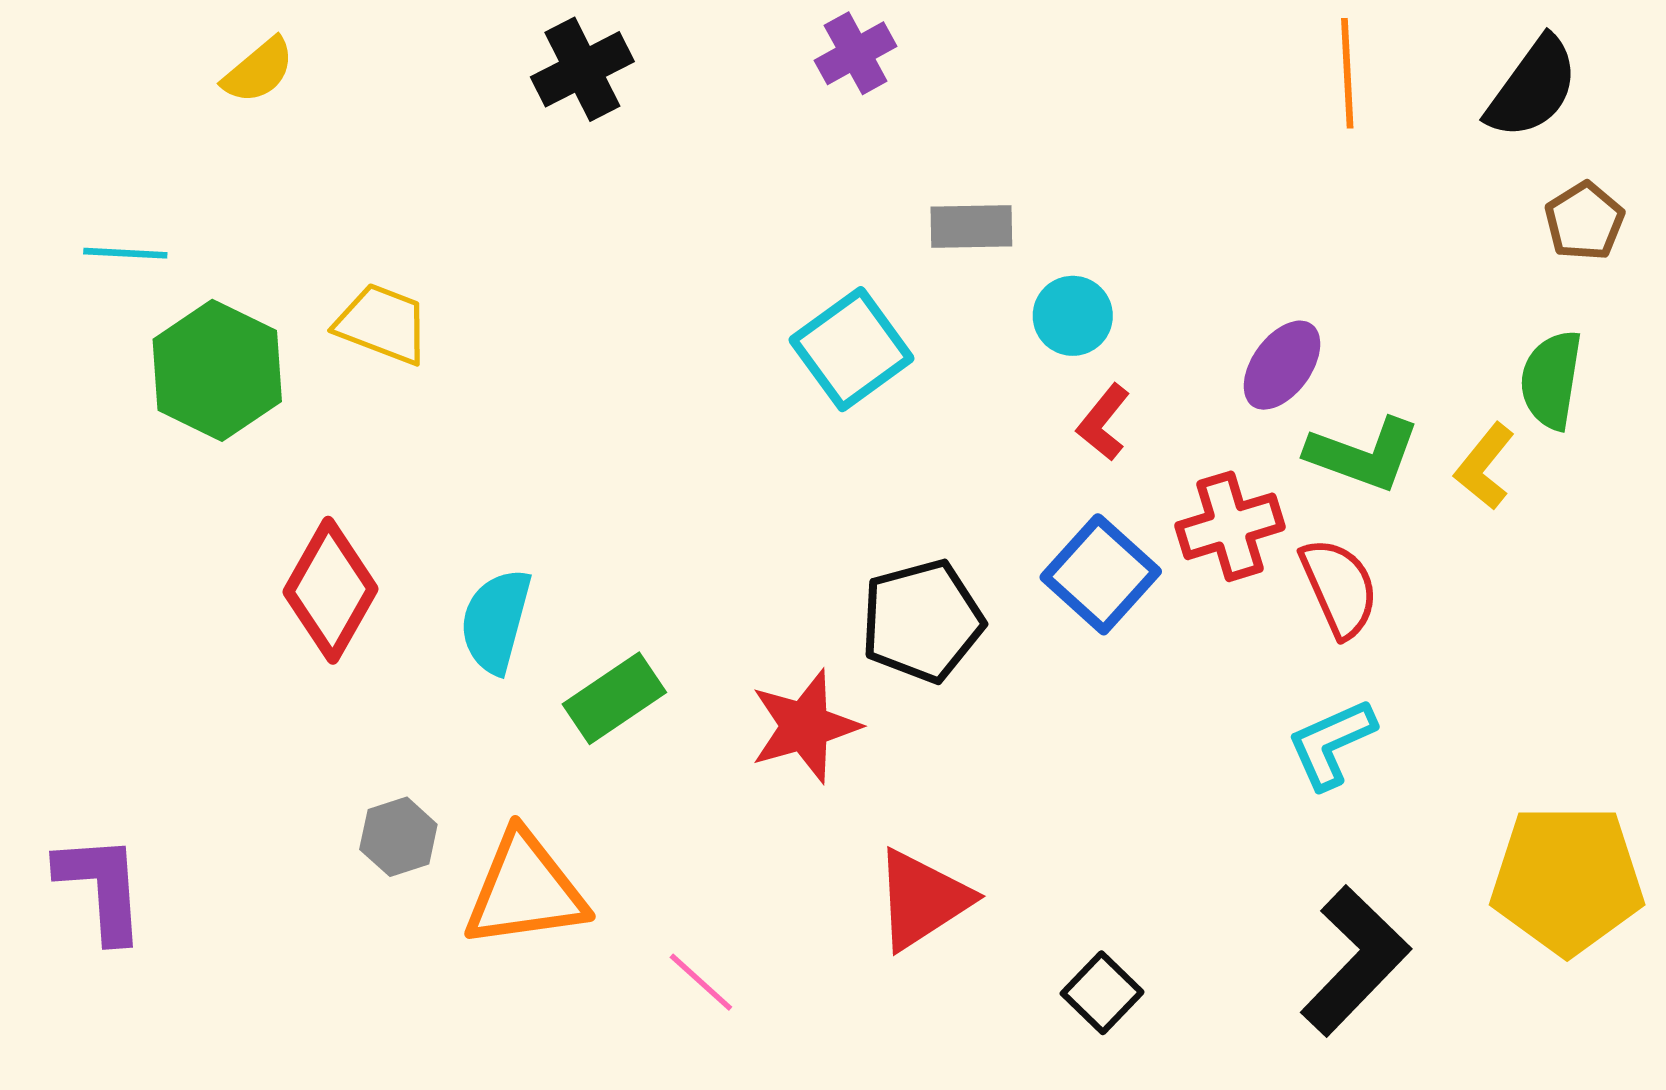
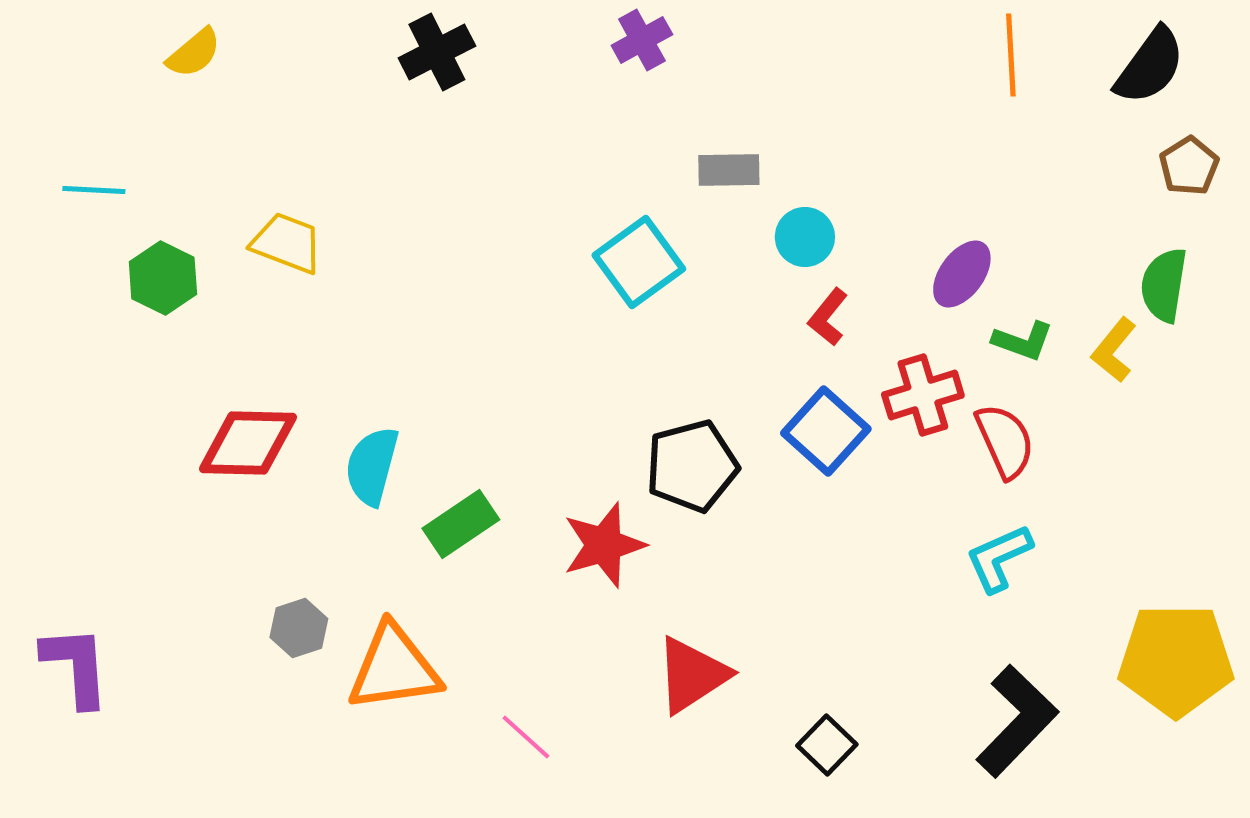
green hexagon: (217, 370) -> (163, 278), size x0.7
green L-shape: (1363, 454) -> (1023, 341), size x0.7
red diamond: (330, 590) -> (248, 443), turned 62

